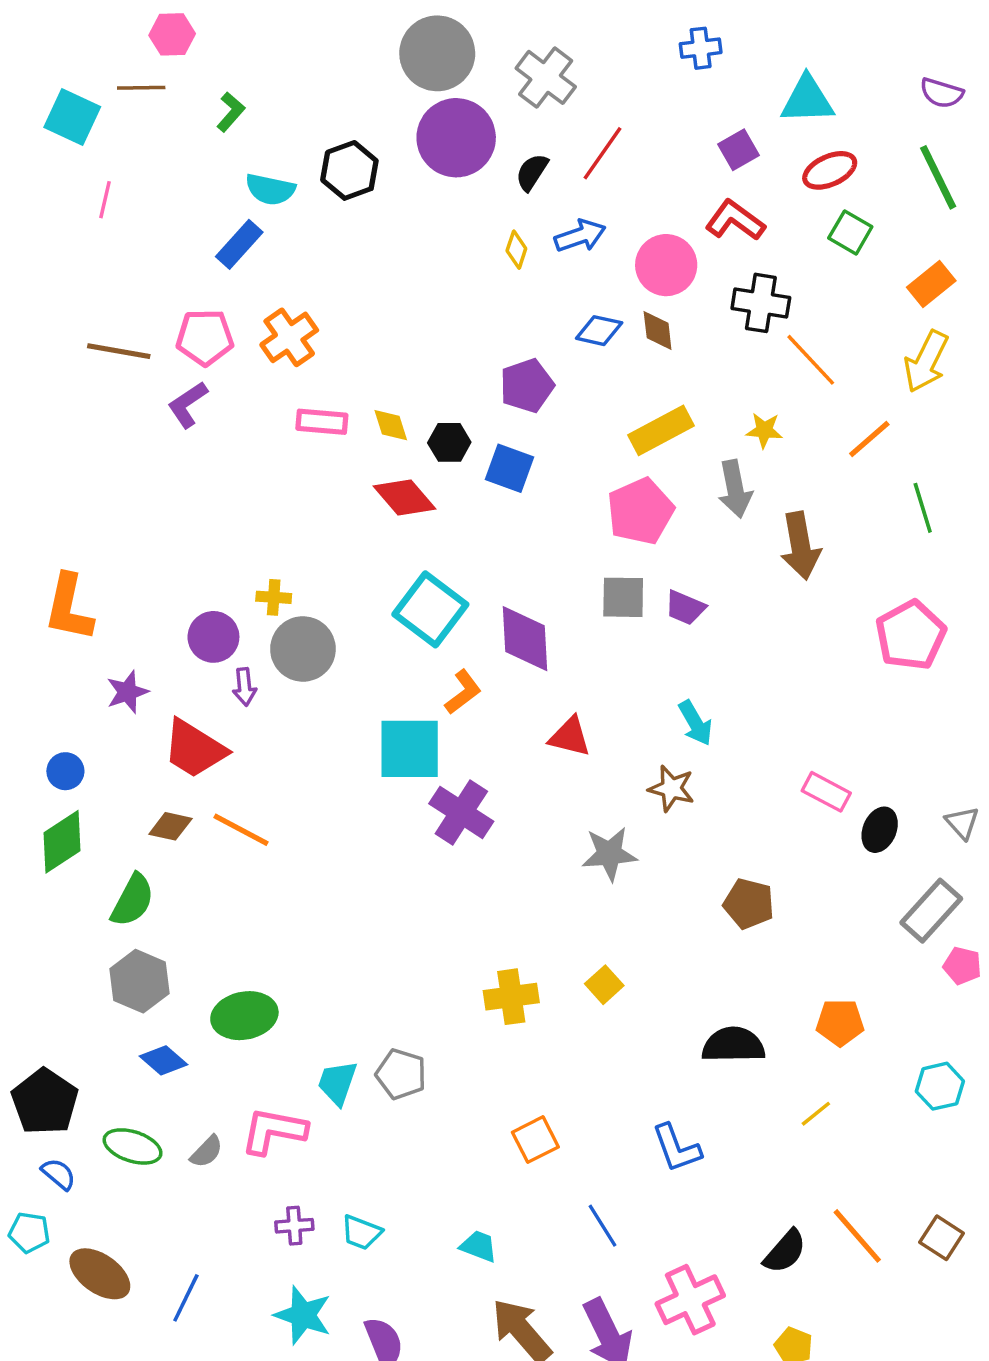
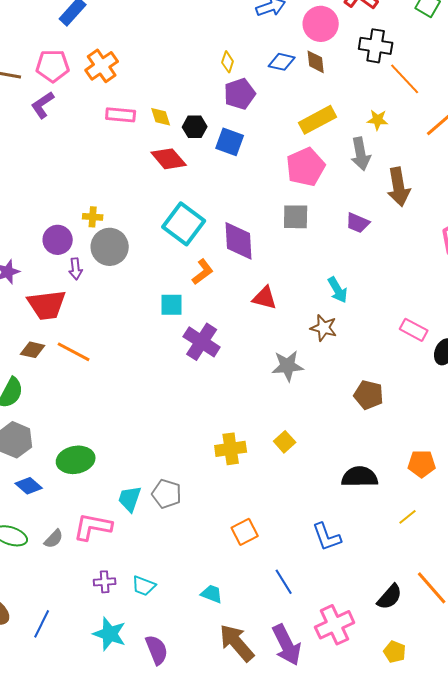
yellow diamond: (516, 250) -> (228, 62), moved
purple trapezoid: (685, 608) -> (358, 223), moved
red trapezoid: (195, 749) -> (47, 305), turned -39
cyan square: (410, 749) -> (172, 305), size x0.6

